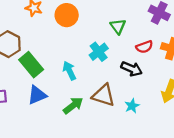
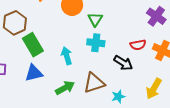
green triangle: (118, 26) -> (95, 19), moved
cyan cross: (99, 52) -> (96, 43), turned 36
brown triangle: (104, 95) -> (94, 83), turned -45

